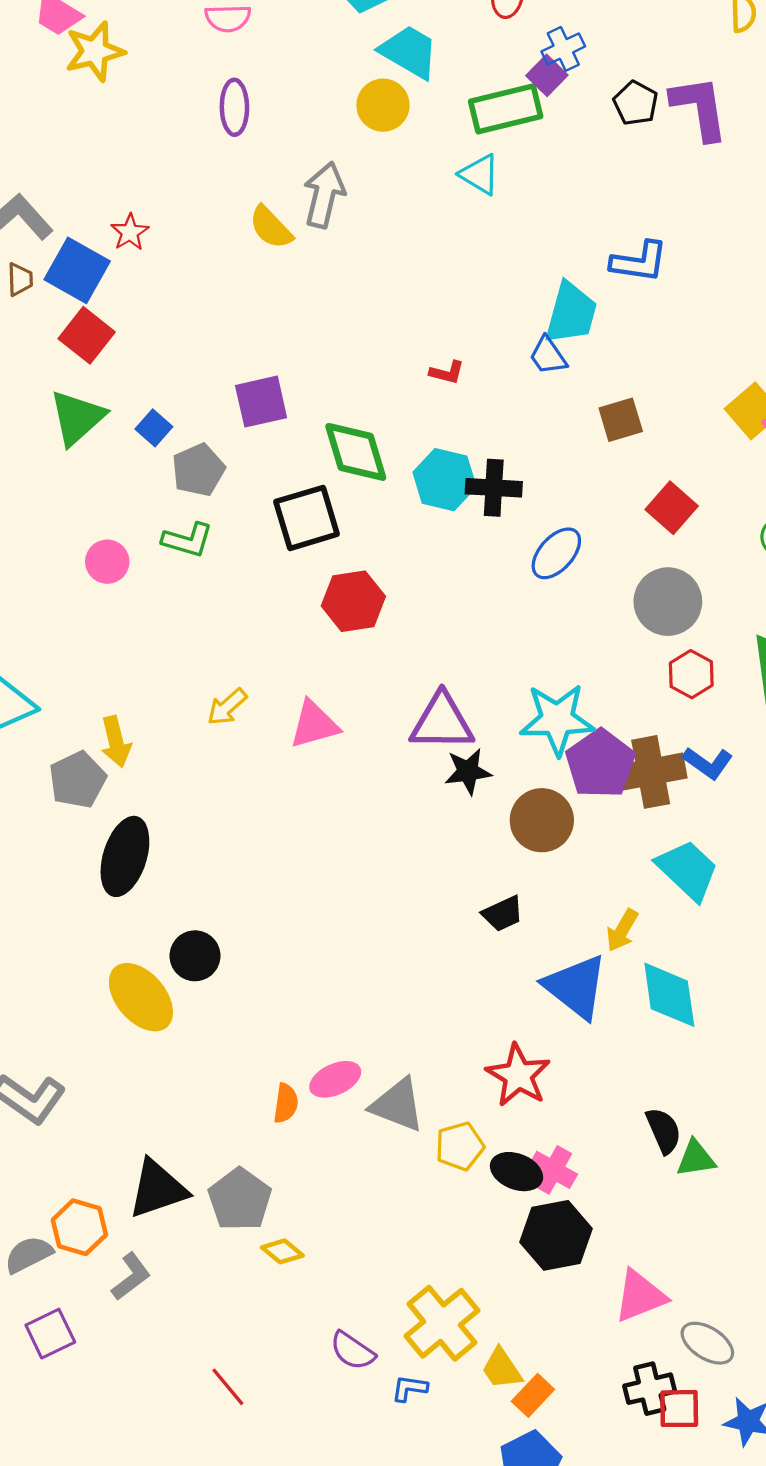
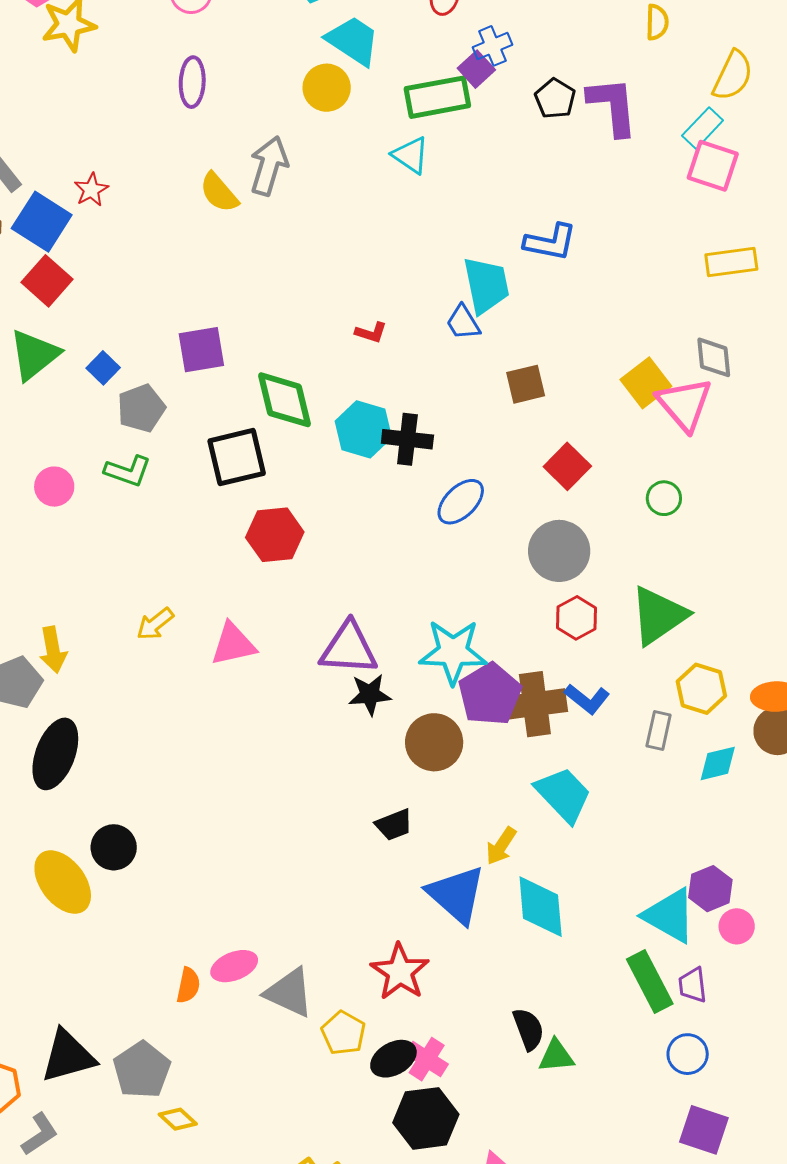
cyan trapezoid: (571, 313) -> (486, 285), turned -30
yellow pentagon: (460, 1146) -> (343, 1033), turned -30
black ellipse: (517, 1172) -> (393, 1059), turned -54

